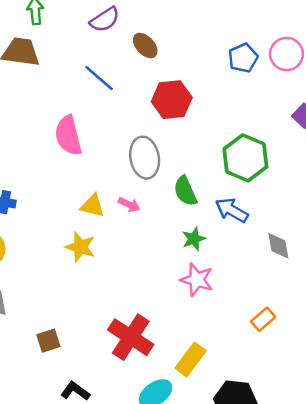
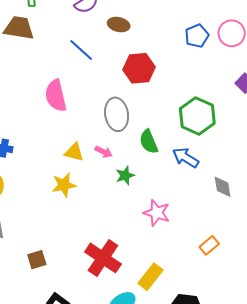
brown ellipse: (145, 45) -> (119, 25), turned -35
green star: (194, 239) -> (125, 175), moved
yellow star: (80, 247) -> (64, 185), turned -30

